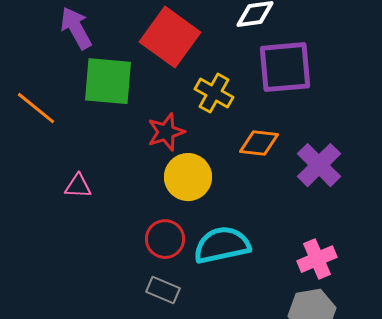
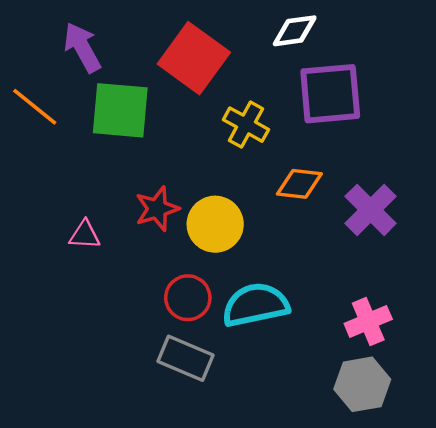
orange line: (36, 108) -> (35, 107), moved
red star: (166, 132) -> (157, 209), moved
gray rectangle: (163, 290) -> (185, 358), size x1.4

